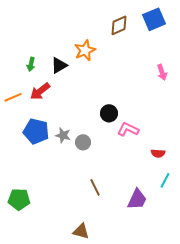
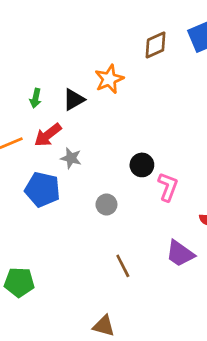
pink L-shape: (128, 129) -> (168, 187), turned 85
gray star: (63, 135) -> (71, 158), moved
purple trapezoid: (137, 199) -> (180, 254), moved, turned 100

